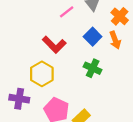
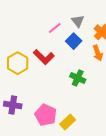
blue square: (93, 37) -> (74, 41), moved
yellow hexagon: (42, 74) -> (18, 63), moved

